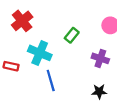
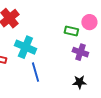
green rectangle: (72, 35) -> (71, 31), moved, turned 64

